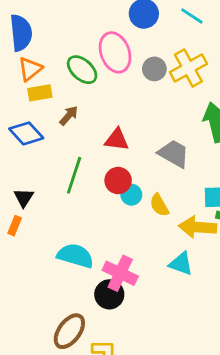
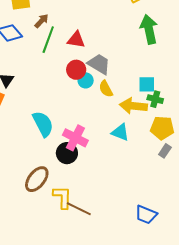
gray trapezoid: (174, 154) -> (99, 64), moved
green line: (74, 175) -> (48, 40), moved
cyan semicircle: (75, 256) -> (43, 124), turned 44

